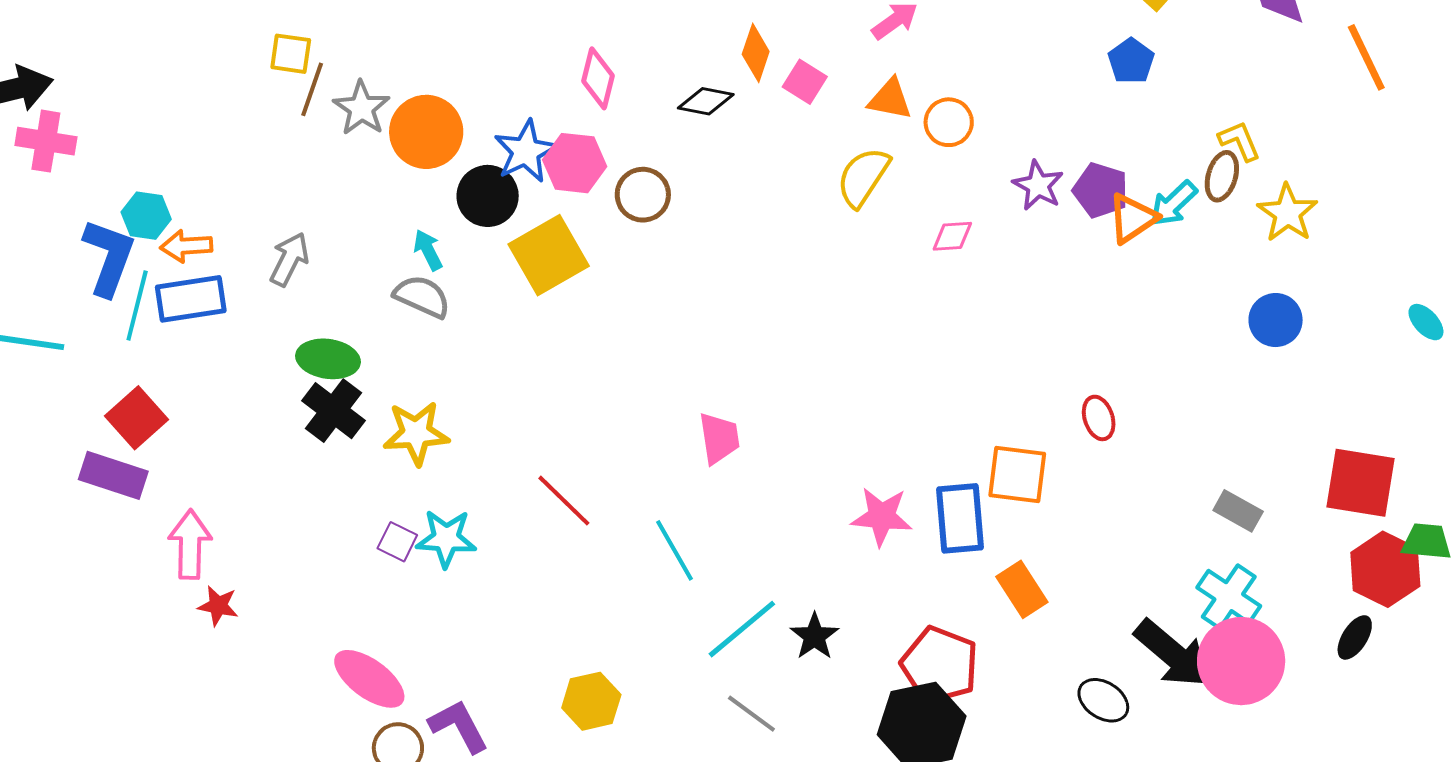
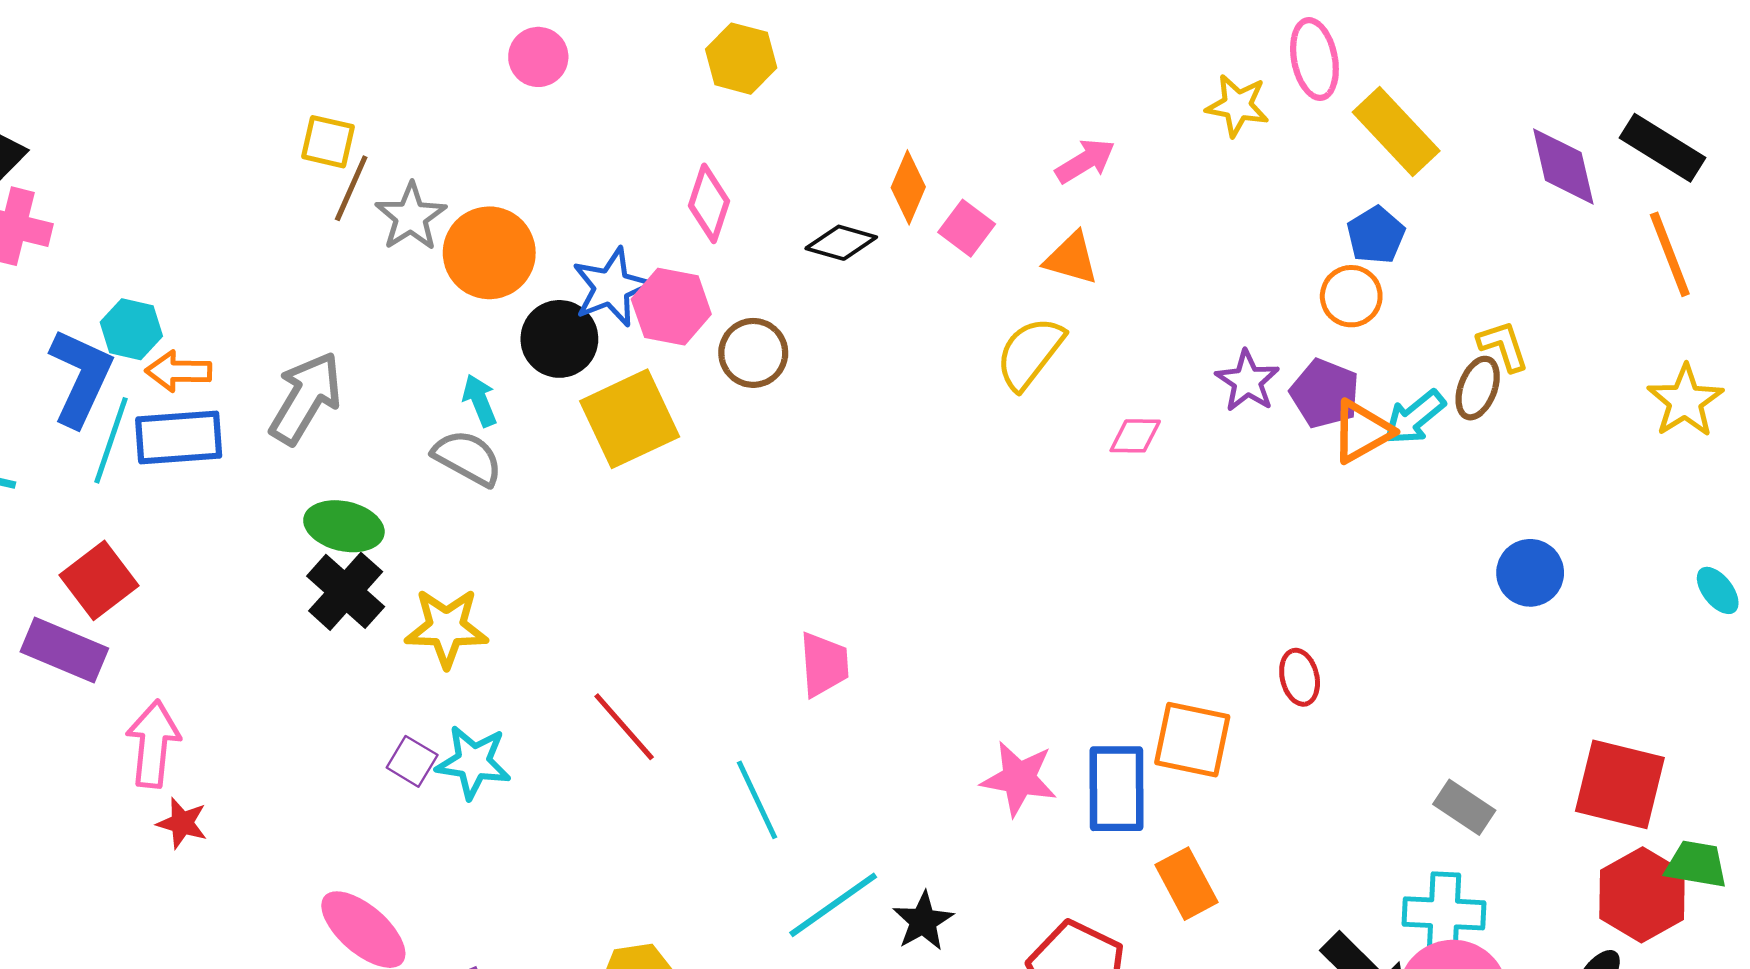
orange circle: (949, 122) -> (1351, 296), moved
yellow star: (1287, 213) -> (1685, 401), moved
gray arrow: (289, 259) -> (306, 398), size x1.4
cyan cross: (1229, 597) -> (1444, 913), turned -36

